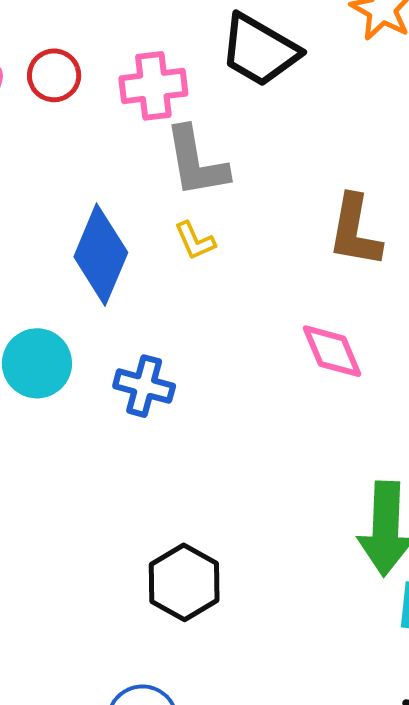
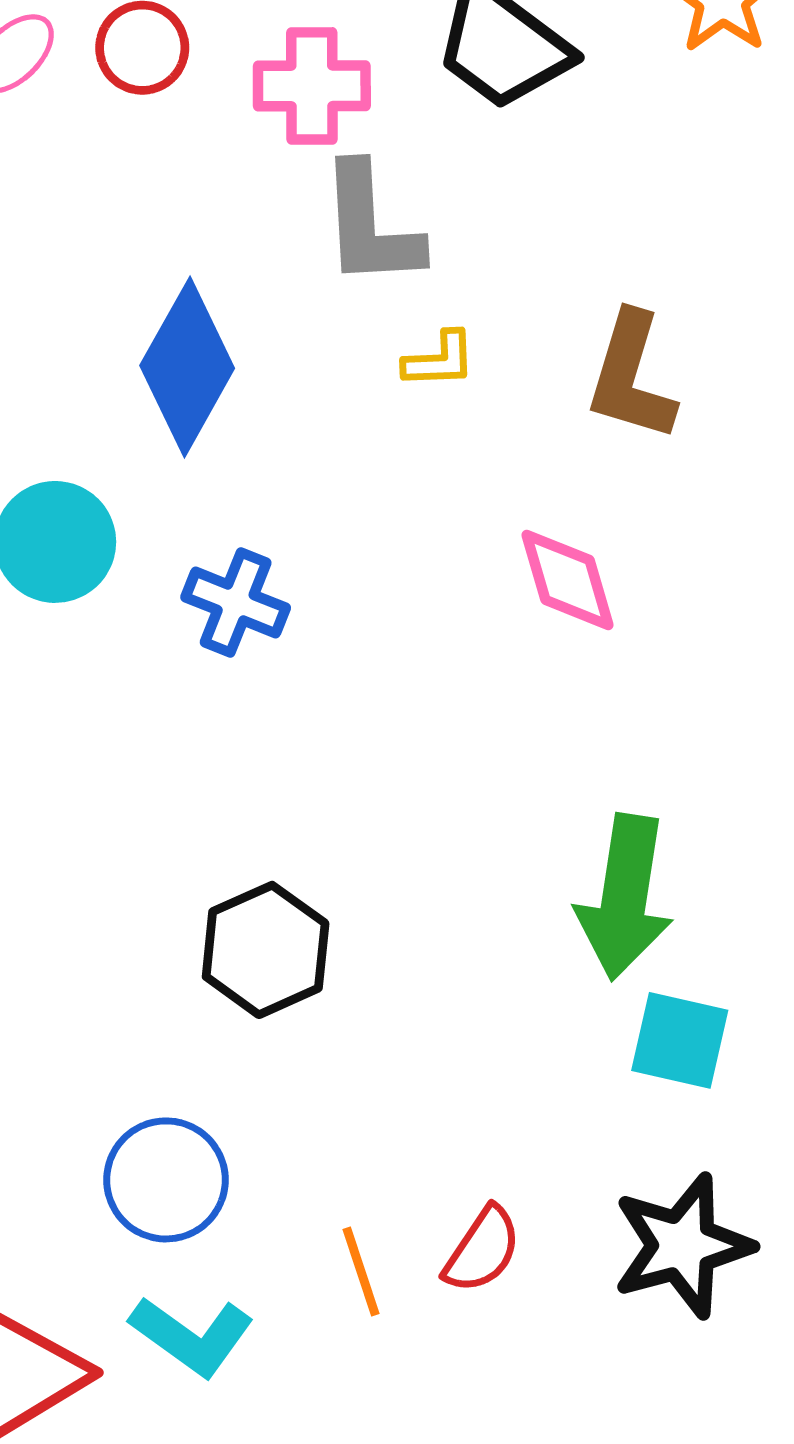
yellow L-shape: (195, 241) -> (439, 360), moved, turned -75

